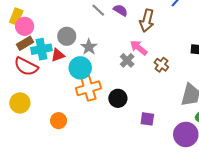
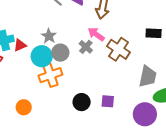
gray circle: (67, 36) -> (60, 53), moved
brown cross: (161, 65) -> (118, 49), size x1.6
black circle: (118, 98) -> (82, 102), moved

